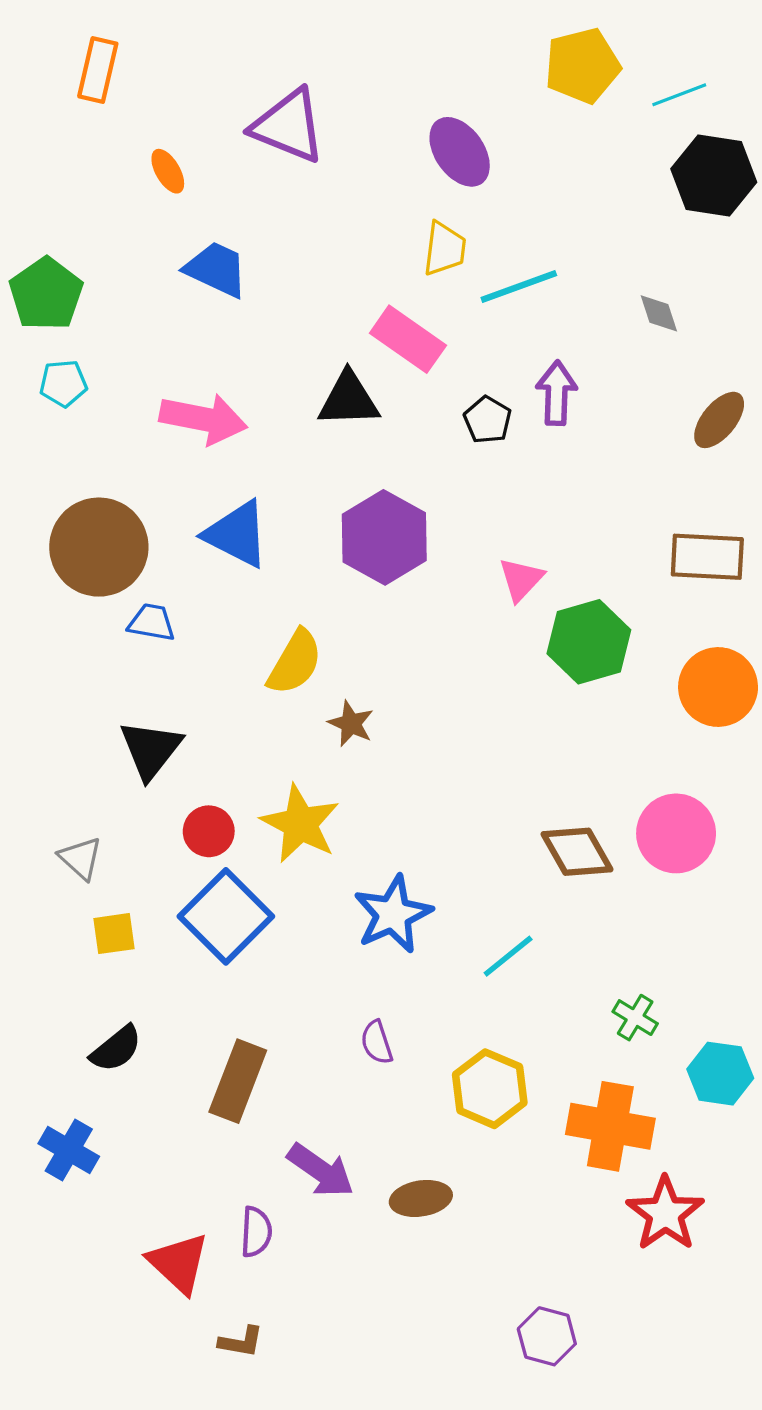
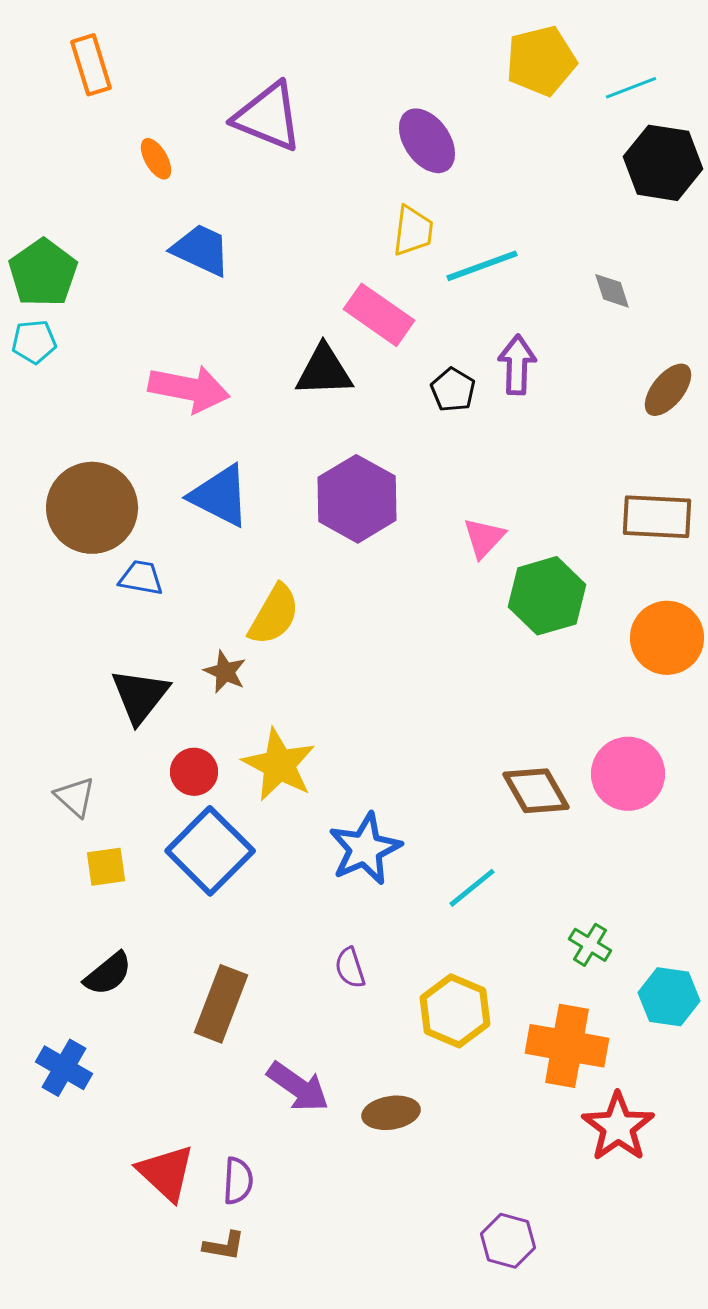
orange rectangle: (98, 70) -> (91, 65), turned -30
cyan pentagon: (63, 383) -> (34, 342), moved
brown star: (351, 724) -> (225, 672), moved
purple semicircle: (256, 1232) -> (238, 1181), moved

